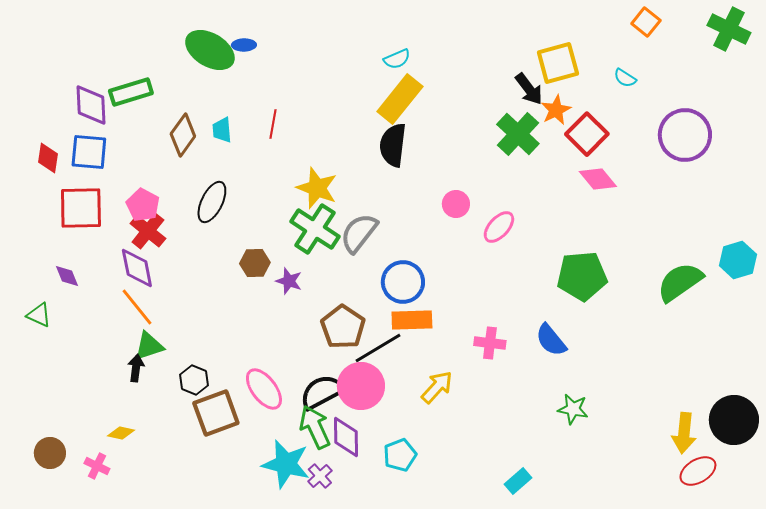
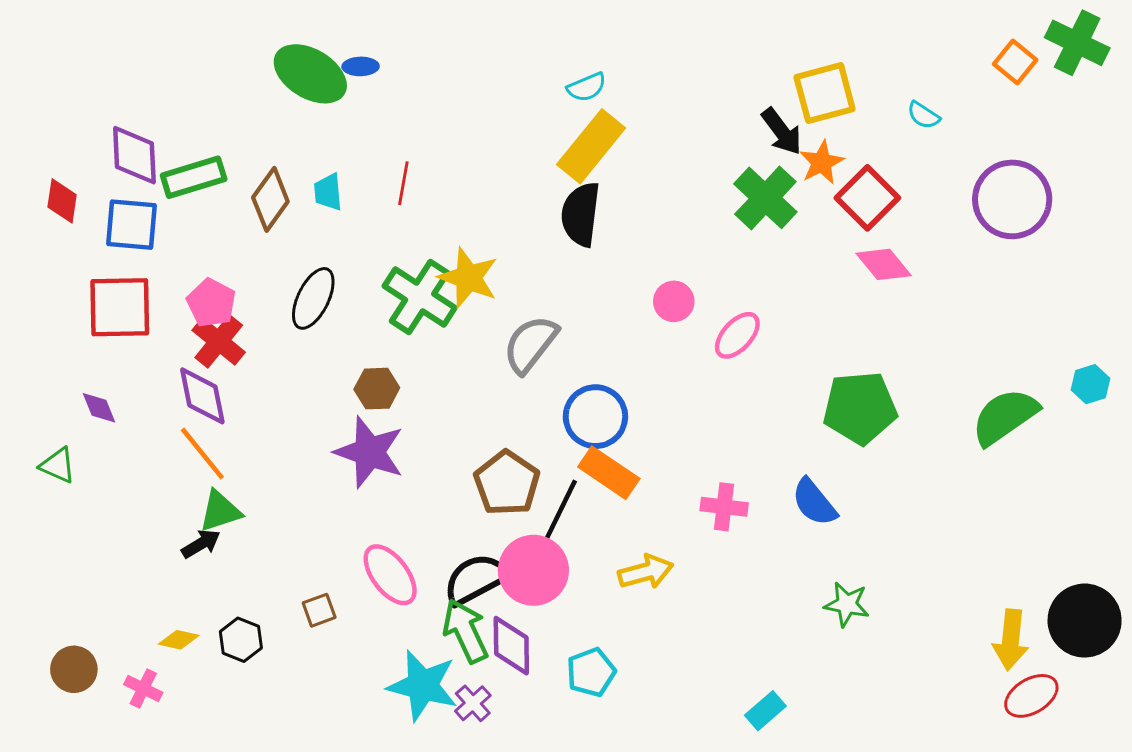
orange square: (646, 22) -> (1015, 62), moved
green rectangle: (131, 92) -> (194, 177), moved
red diamond: (48, 158) -> (62, 201), moved
green cross: (315, 229) -> (420, 297), moved
cyan hexagon: (738, 260) -> (1090, 384), size x0.7
purple star: (289, 281) -> (369, 452), moved, size x1.8
orange rectangle: (412, 320) -> (609, 473), turned 36
black line: (378, 348) -> (559, 514), turned -33
black arrow: (136, 368) -> (201, 544), turned 52
black hexagon: (194, 380) -> (241, 640), moved
yellow arrow: (437, 387) -> (646, 572), turned 33
brown square: (216, 413) -> (319, 610), size x0.5

